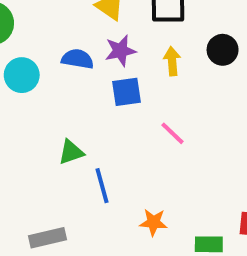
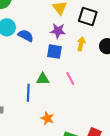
blue semicircle: (78, 59) -> (26, 36), moved
green triangle: (71, 152) -> (43, 79), moved

